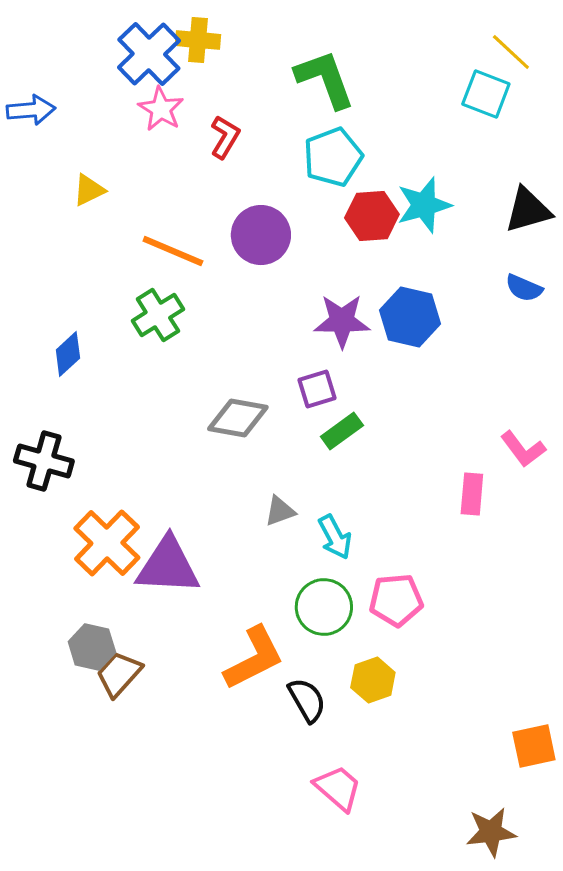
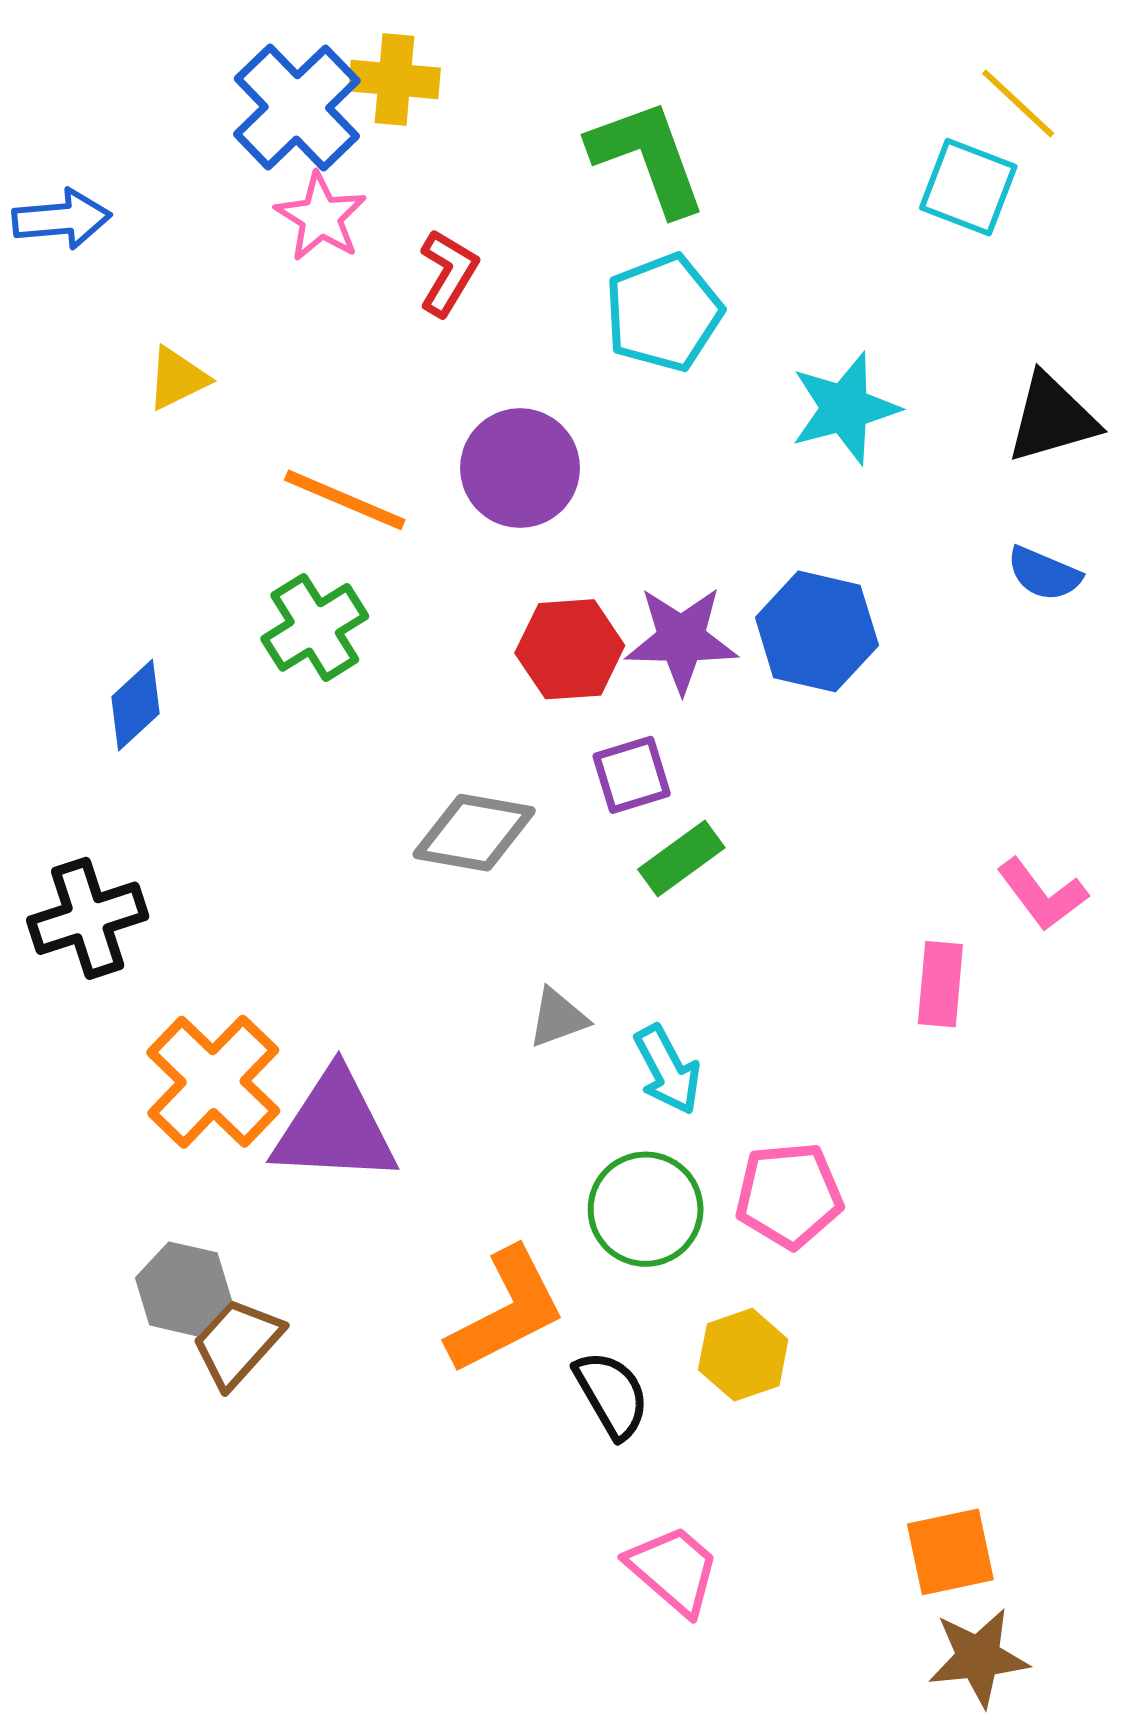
red hexagon: (372, 216) -> (570, 649), moved
black cross: (44, 461) -> (88, 918), turned -34
orange square: (534, 746) -> (950, 1552), moved

